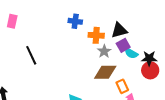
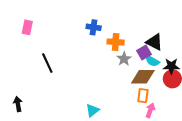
black triangle: (119, 30) -> (154, 42), moved, turned 42
brown diamond: (105, 72) -> (143, 77), moved
orange rectangle: (122, 86) -> (143, 96), turned 32

